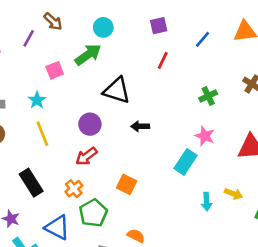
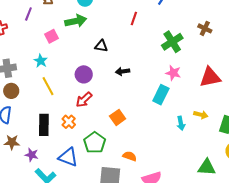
green arrow: (88, 55) -> (76, 21), turned 30
black triangle: (117, 90) -> (101, 46), size x0.6
green cross: (208, 96) -> (172, 42), size x1.5
black rectangle: (31, 183) -> (44, 125), turned 40
orange square: (127, 184) -> (118, 117), turned 35
orange cross: (74, 189) -> (69, 122), moved

